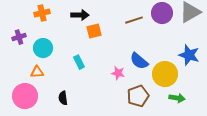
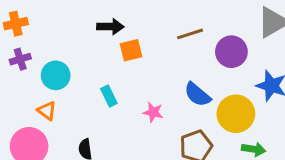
orange cross: (42, 13) -> (16, 24), moved
purple circle: (162, 13) -> (231, 52), moved
orange triangle: (37, 72) -> (47, 111), turned 40
pink star: (118, 73) -> (153, 112), moved

